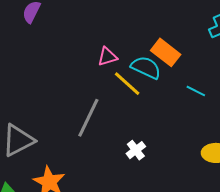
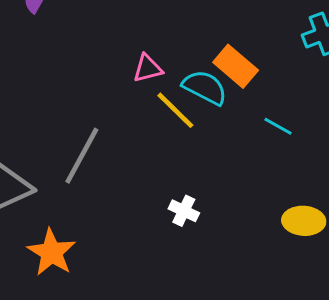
gray line: (88, 118) -> (82, 156), moved
white cross: (136, 150) -> (184, 211), turned -30

